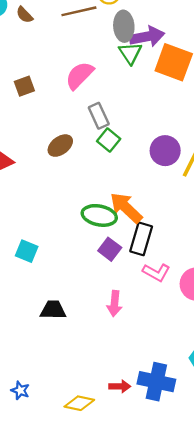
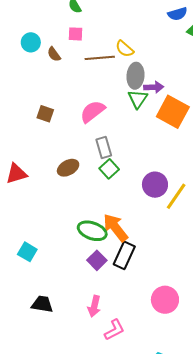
purple arrow: (147, 37) -> (154, 87), size x0.7
brown square: (24, 86) -> (45, 114), turned 30
pink L-shape: (156, 272) -> (114, 330), moved, turned -65

